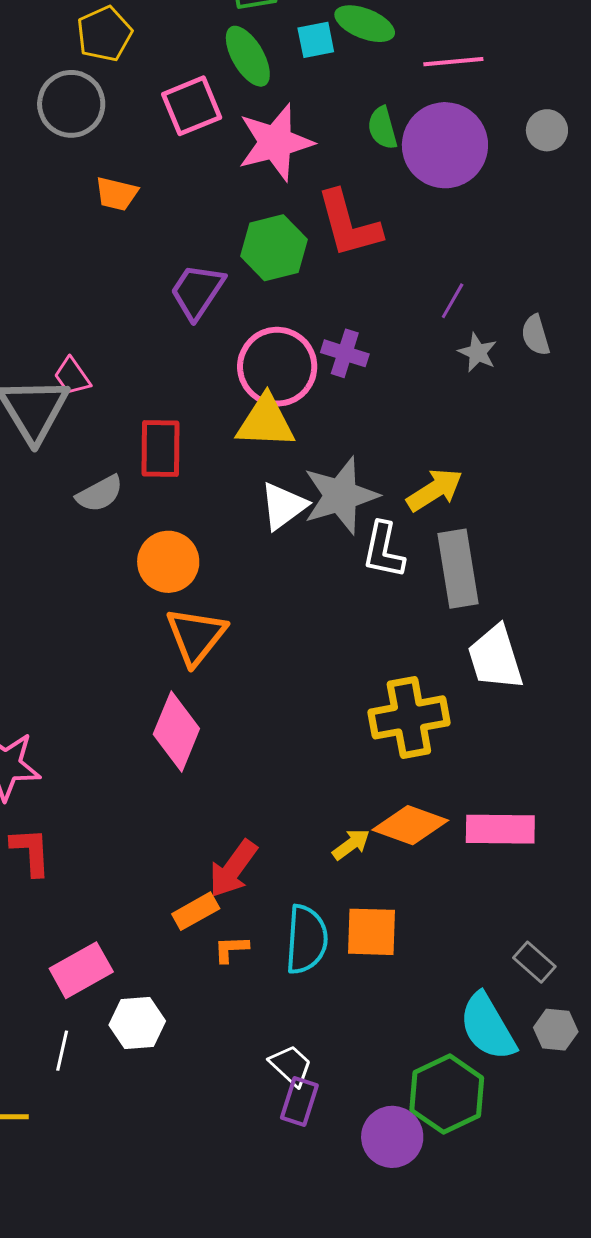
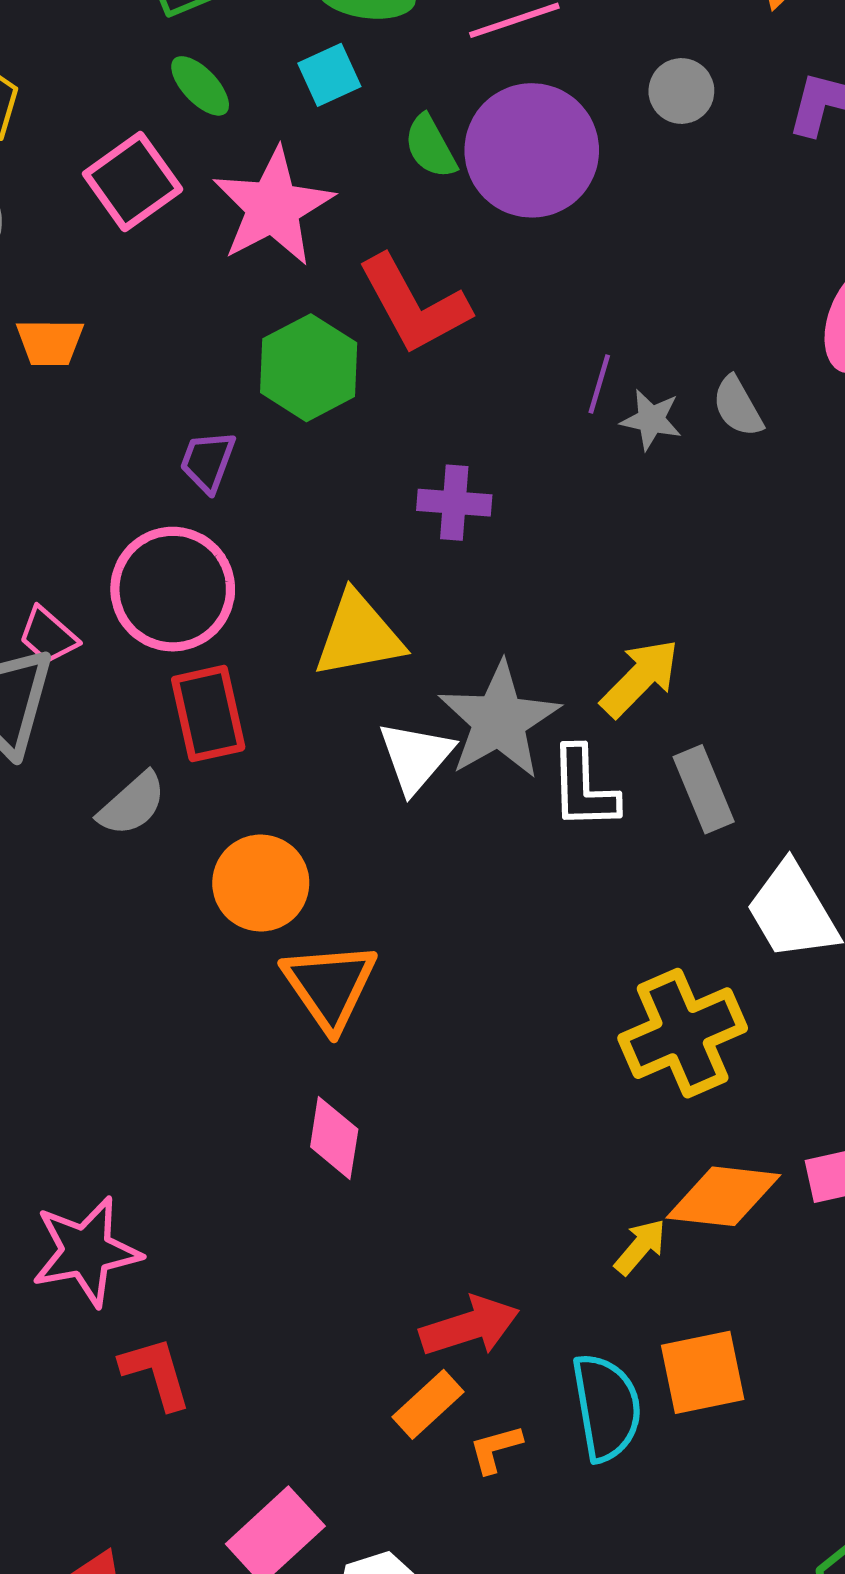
cyan square: (316, 40) -> (329, 75), moved
green ellipse: (248, 56) -> (200, 86), size x0.7
purple trapezoid: (197, 291) -> (208, 461), size x0.7
gray star: (478, 352) -> (651, 420), moved
pink circle: (277, 367) -> (173, 589), moved
gray rectangle: (458, 569) -> (704, 789), size x0.7
pink diamond: (176, 731) -> (334, 1138), size x0.7
red arrow: (233, 869) -> (470, 1326), turned -130

